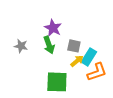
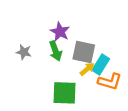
gray square: (74, 46) -> (84, 52), size x1.5
orange L-shape: (97, 72) -> (110, 81), turned 35

